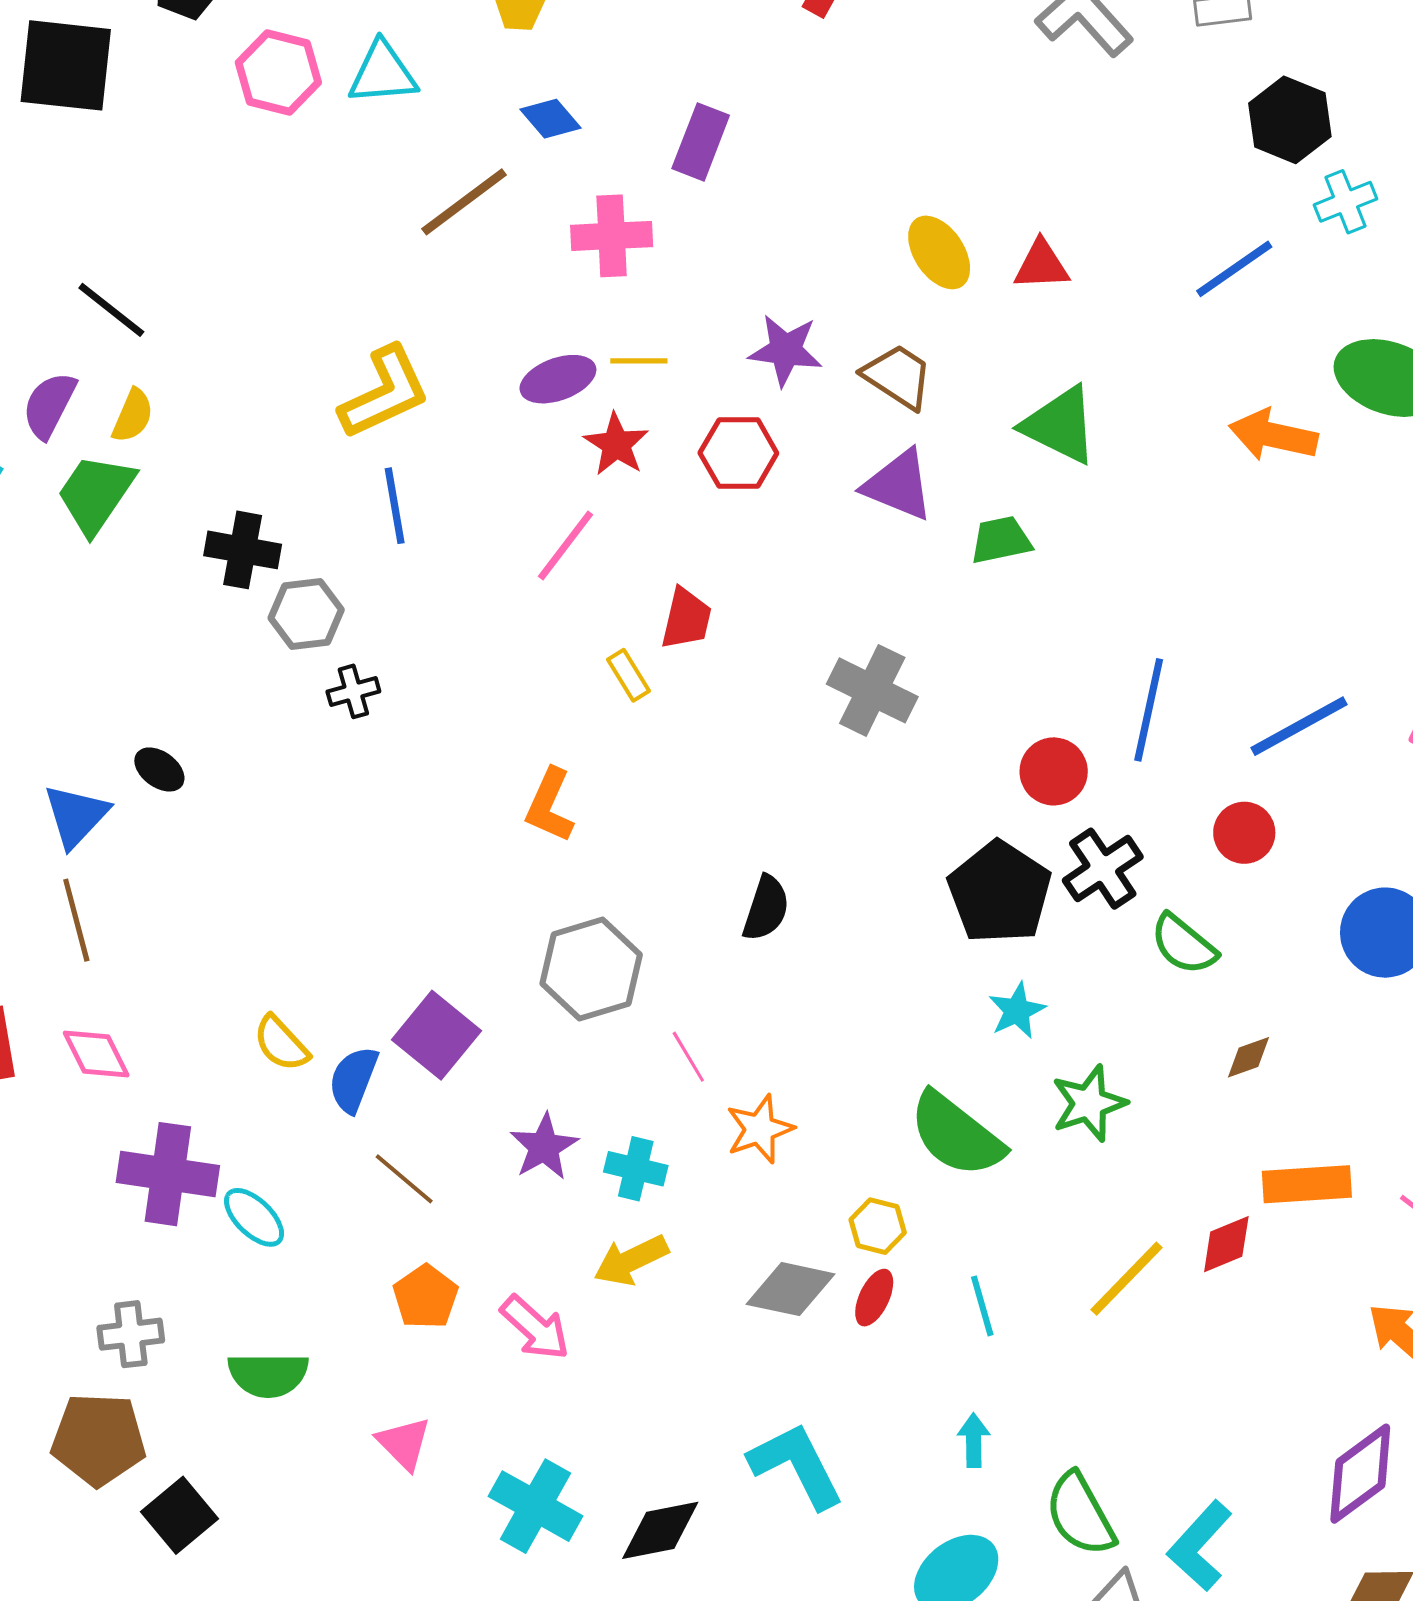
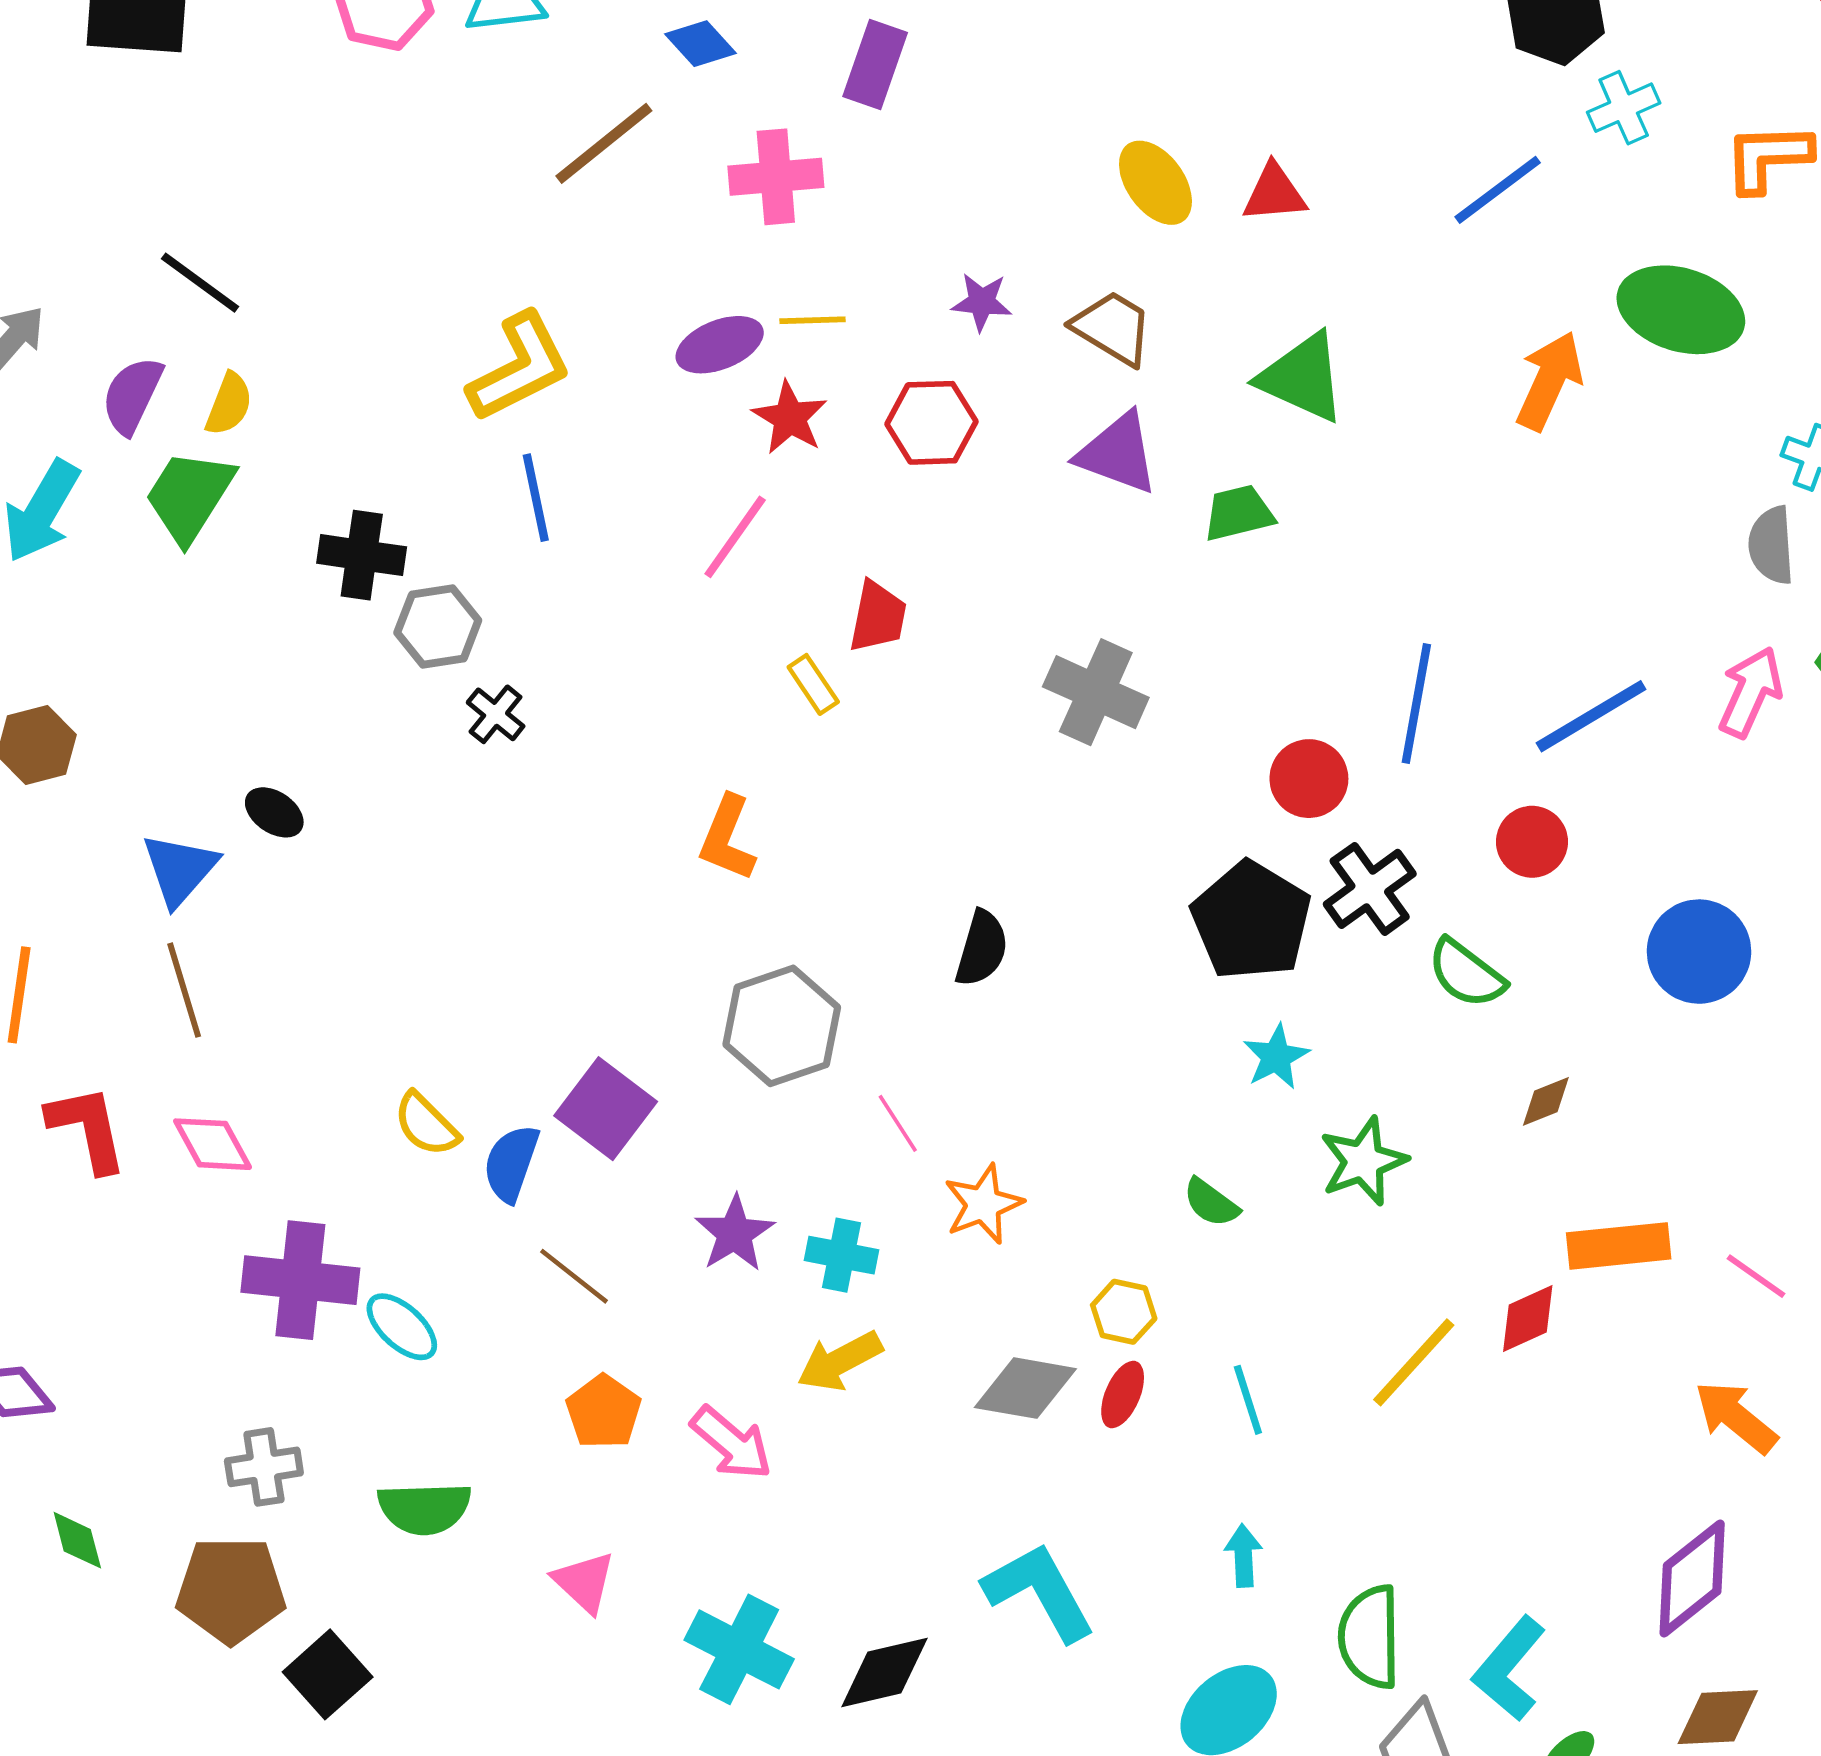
purple star: (786, 350) -> (982, 302), size x0.7
orange arrow: (1273, 435) -> (1549, 381), turned 104
black cross: (353, 691) -> (496, 714), turned -33
green semicircle: (956, 1135) -> (1211, 1203), size x0.5
green semicircle: (1080, 1514) -> (1370, 1637), turned 30

